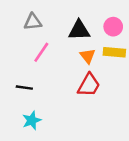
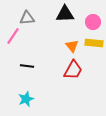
black triangle: (79, 30) -> (65, 14), moved
pink line: (41, 52) -> (13, 36), moved
black line: (24, 88) -> (27, 66), moved

